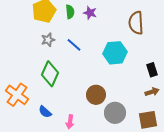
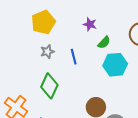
green semicircle: (70, 12) -> (104, 42), moved, turned 48
blue line: (74, 45) -> (74, 57), turned 35

